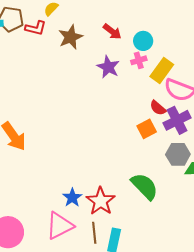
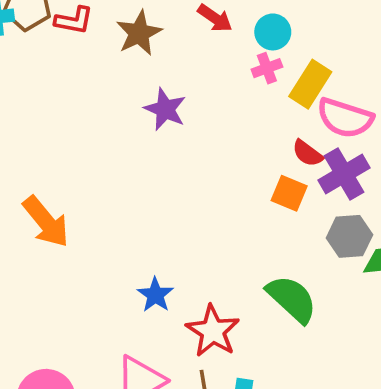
purple star: (108, 67) -> (165, 109), moved
orange square: (147, 129) -> (289, 193), turned -36
blue star: (72, 198) -> (155, 295), moved

